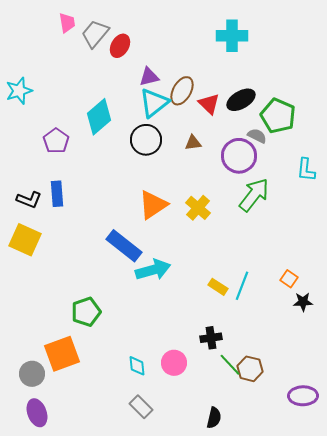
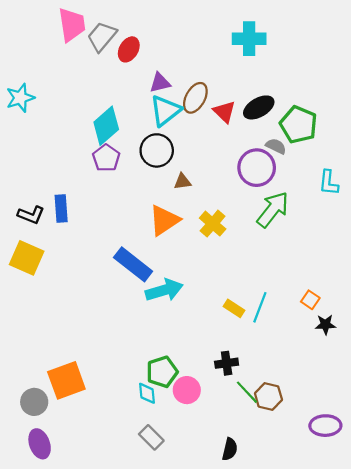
pink trapezoid: (67, 23) -> (72, 25), size x1.6
purple pentagon: (56, 141) -> (106, 158), moved
brown triangle: (193, 143) -> (182, 182), moved
green pentagon: (86, 312) -> (162, 372), moved

